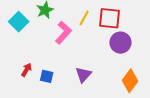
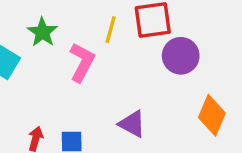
purple triangle: (83, 75) -> (132, 124), turned -30

